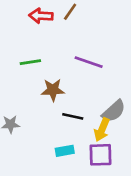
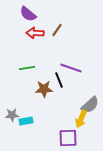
black line: (73, 116) -> (59, 80), moved, turned 56
cyan rectangle: (65, 151) -> (26, 121), moved
purple square: (101, 155) -> (68, 138), moved

